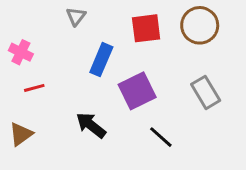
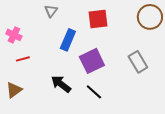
brown circle: (200, 25) -> (150, 17), moved
black line: (161, 137) -> (94, 92), moved

